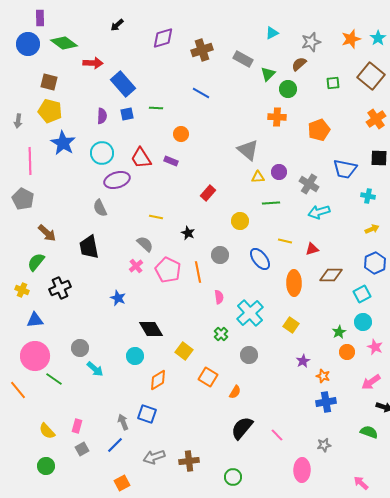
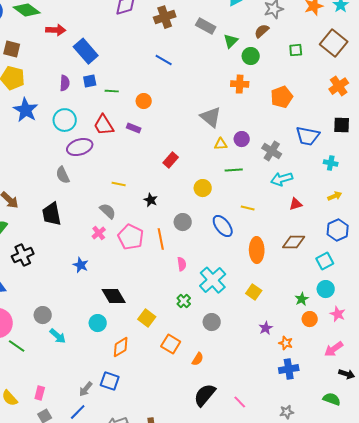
green line: (156, 108) -> (112, 91), moved
red triangle: (312, 249) -> (296, 204), moved
gray arrow: (123, 422) -> (86, 389), turned -119

